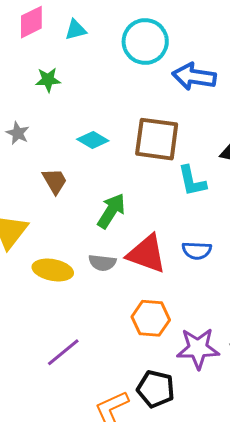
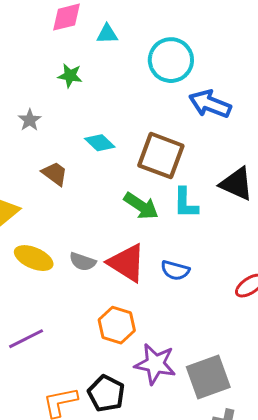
brown trapezoid: (55, 181) -> (55, 174), turned -36
green arrow: (111, 211) -> (141, 206), moved, turned 78

